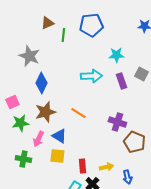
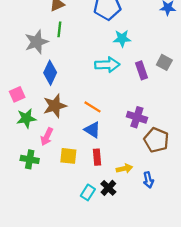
green line: (63, 35) -> (59, 29), moved
cyan star: (116, 55) -> (122, 38), moved
gray star: (29, 56) -> (37, 42), turned 30
blue triangle: (59, 136) -> (92, 130), moved
red rectangle: (82, 166) -> (97, 157), moved

